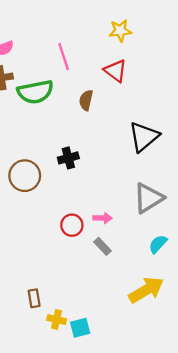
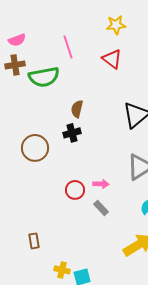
brown semicircle: (86, 100) -> (77, 109), moved
brown rectangle: (34, 298) -> (34, 241), moved

